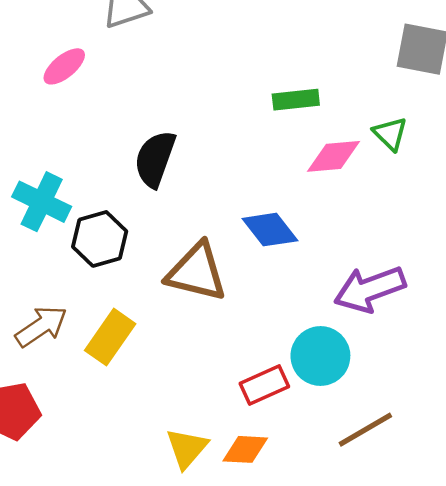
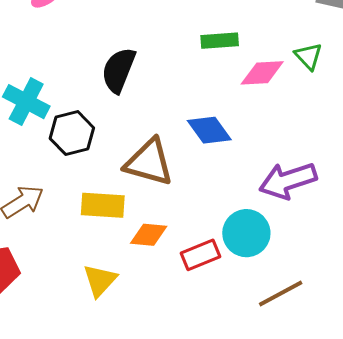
green rectangle: (296, 100) -> (220, 41), moved
yellow rectangle: (110, 337) -> (103, 205), moved, turned 57
yellow triangle: (187, 448) -> (100, 280), moved
orange diamond: (245, 449) -> (149, 235), moved

